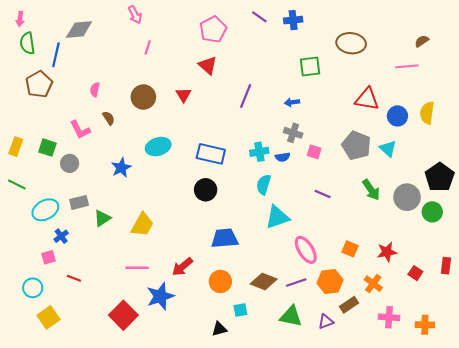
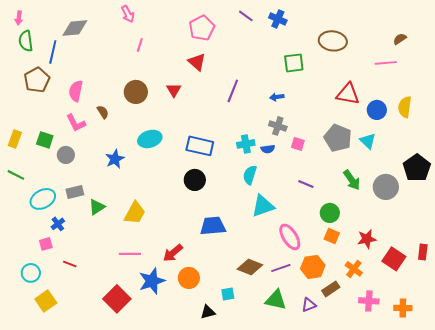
blue cross: (293, 20) -> (278, 19), turned 30
pink semicircle: (95, 90) -> (76, 91), moved, size x1.5
green circle: (432, 212) -> (330, 213), moved
red square: (415, 273) -> (394, 259), size x1.6
orange circle: (220, 281) -> (189, 278), moved

